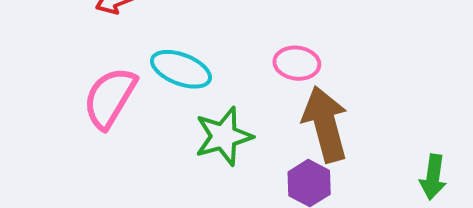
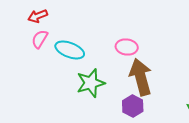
pink semicircle: (110, 98) -> (40, 39), moved, size x0.6

